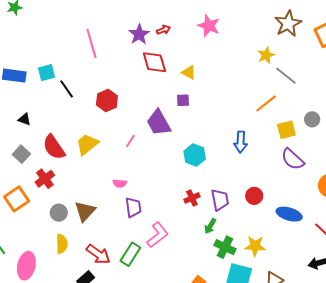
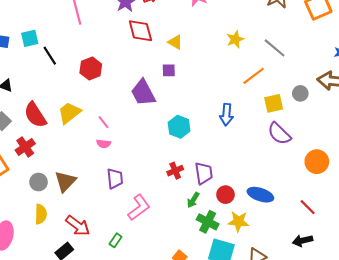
yellow star: (266, 55) -> (235, 39), moved
pink line: (130, 141) -> (103, 122), moved, turned -72
pink semicircle: (120, 183) -> (104, 144), moved
red circle: (254, 196) -> (225, 195), moved
blue ellipse: (289, 214) -> (260, 195), moved
green rectangle: (130, 254) -> (116, 240), moved, size x0.6

